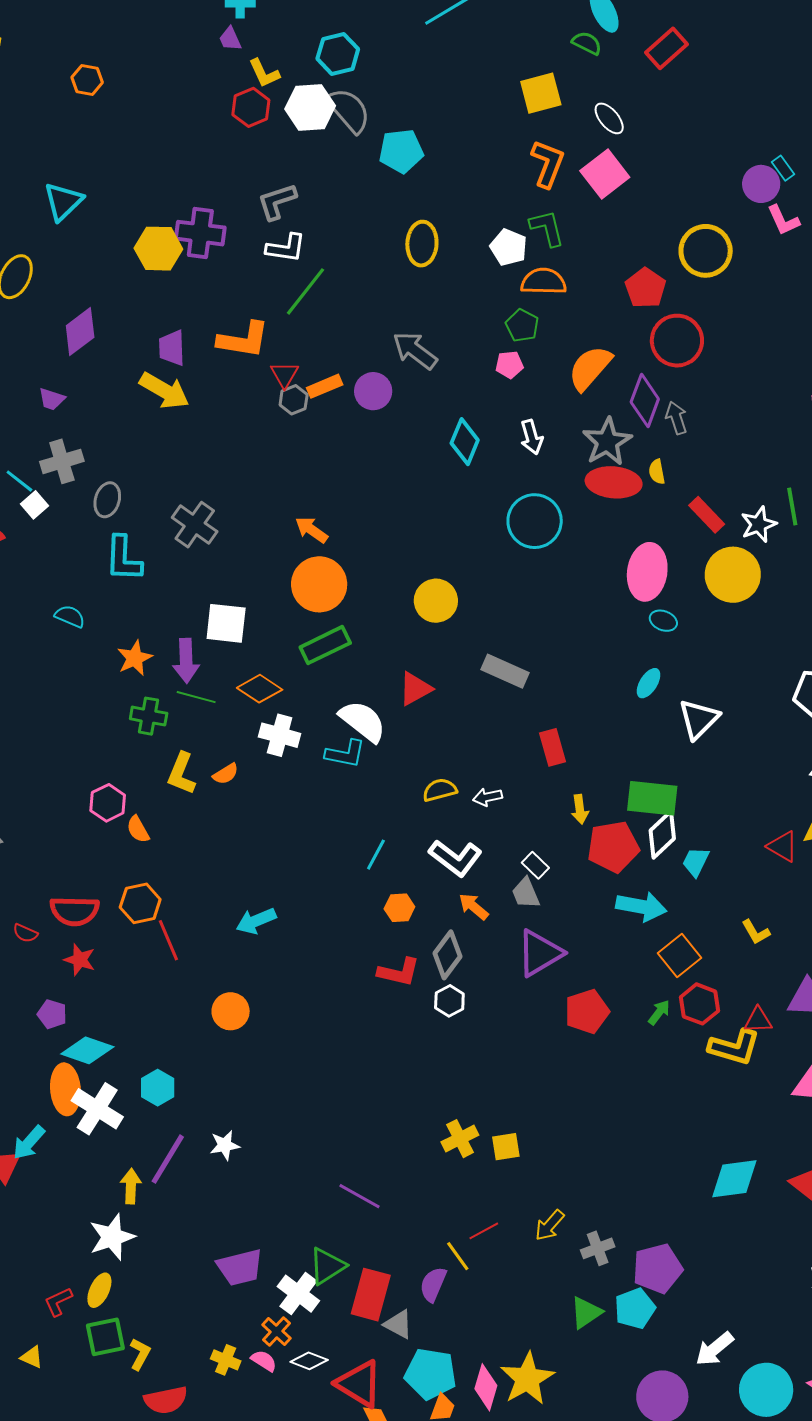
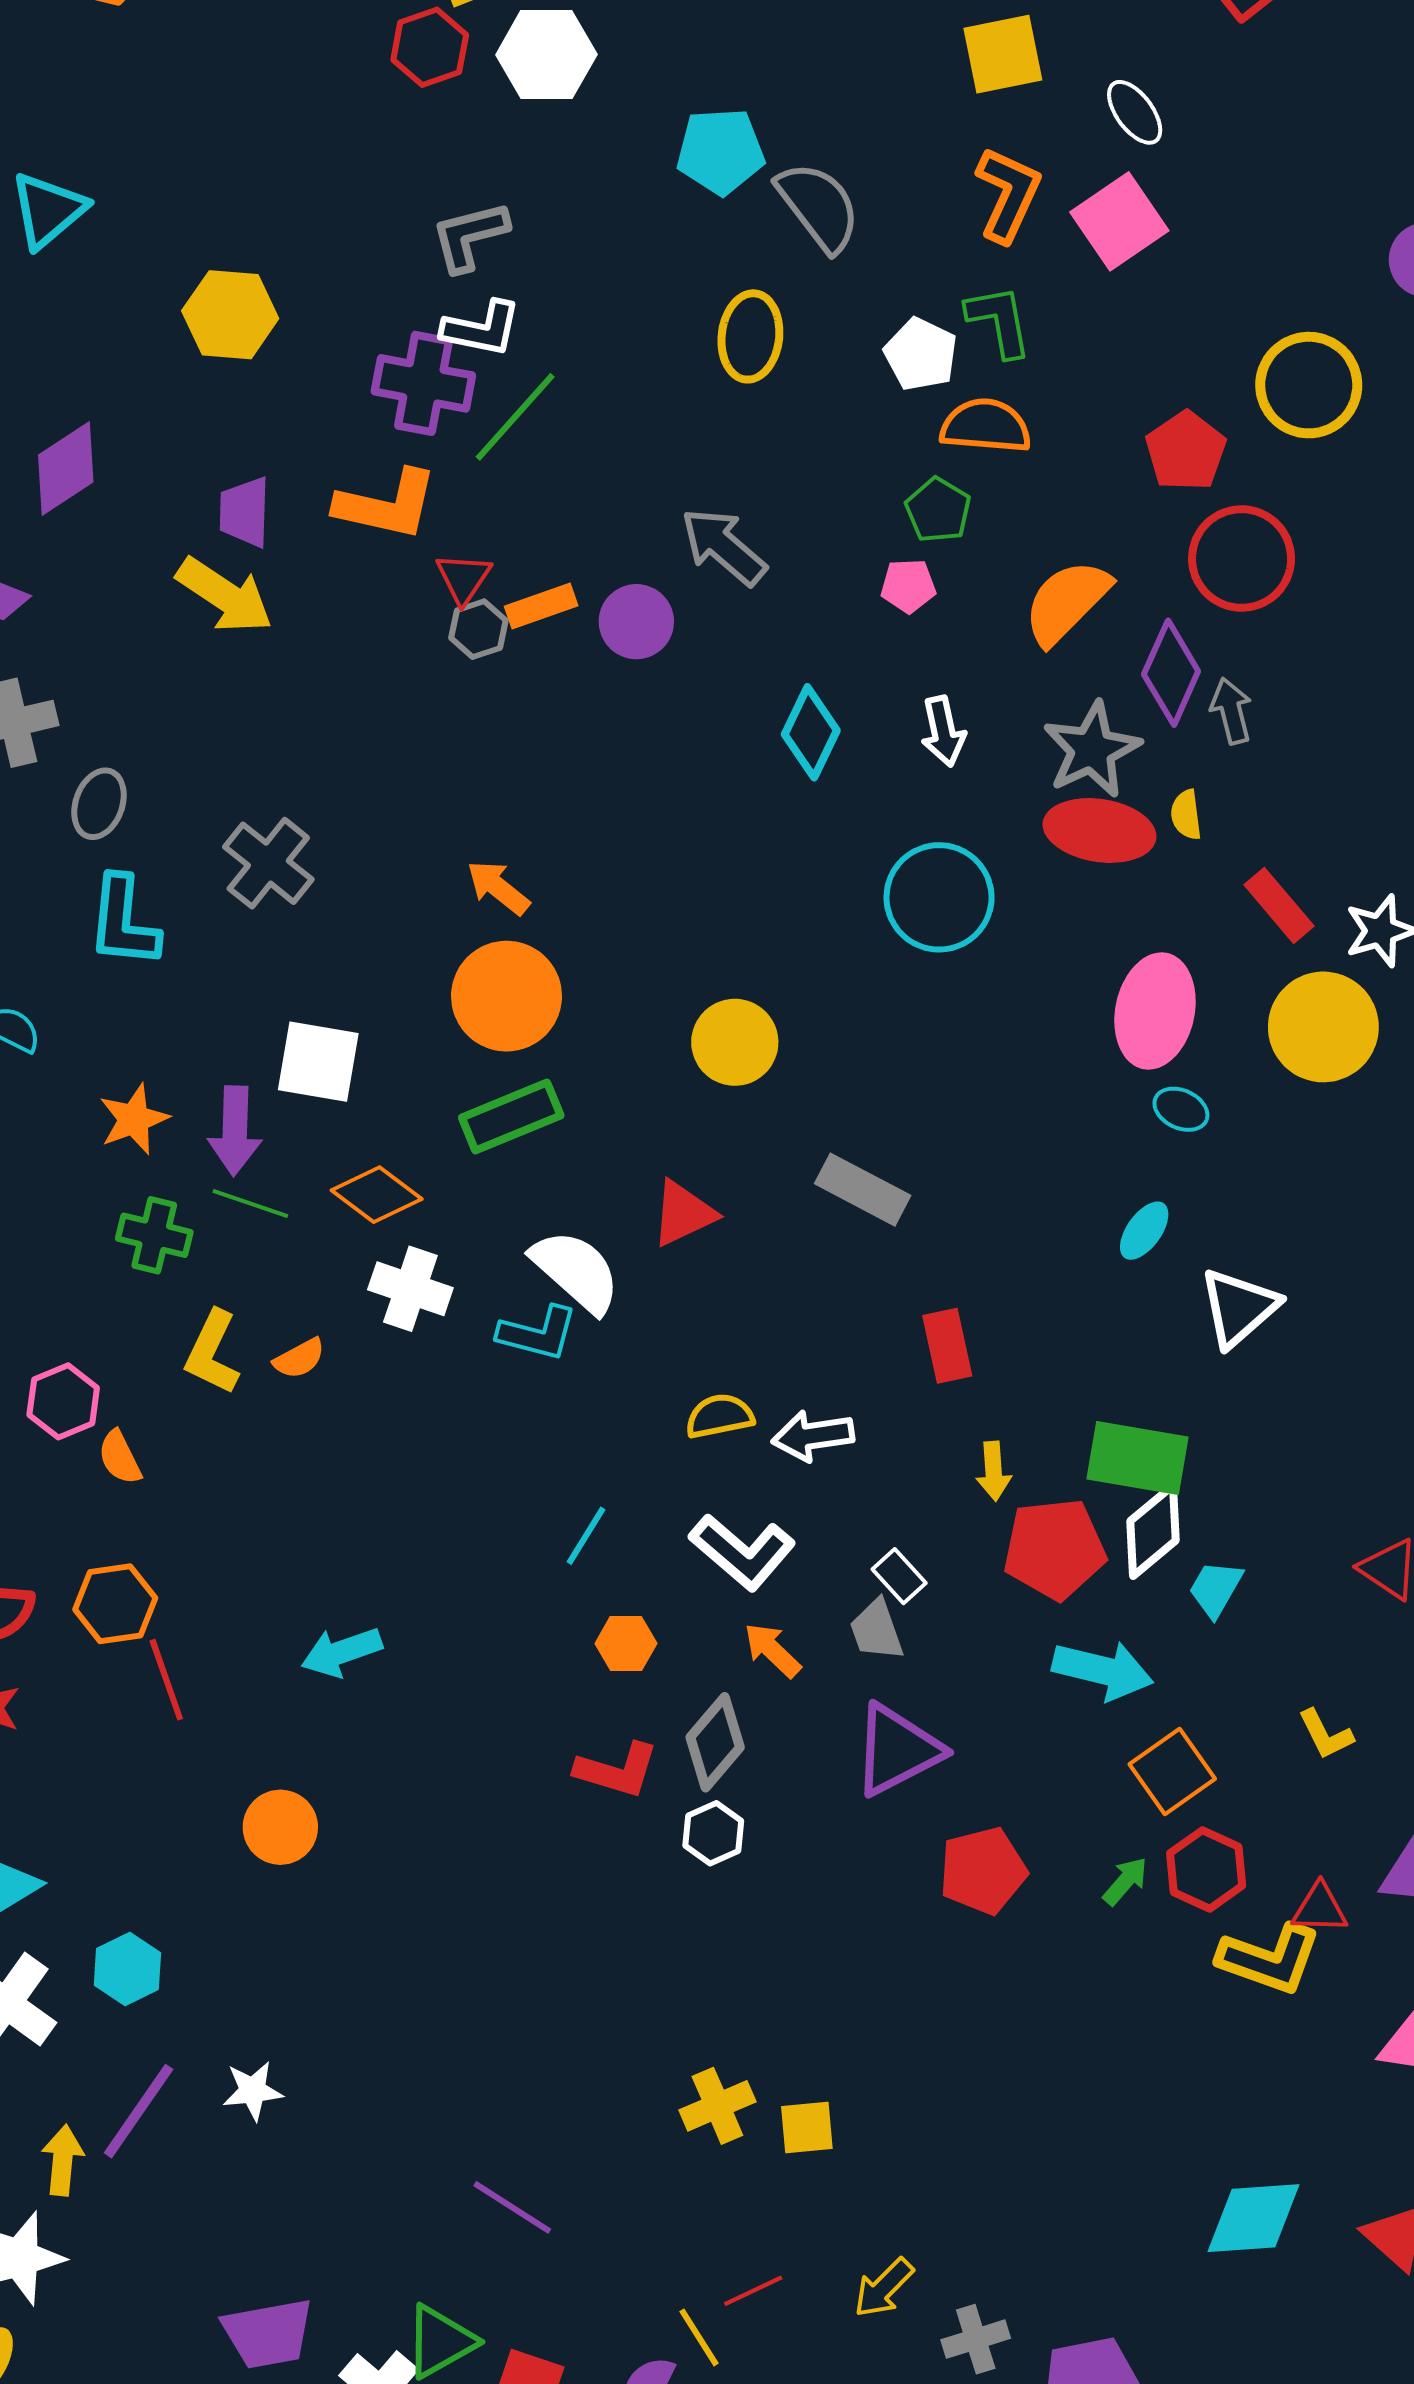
gray semicircle: (349, 110) -> (819, 206), moved
purple cross: (200, 233) -> (423, 383), moved
white arrow: (487, 797) -> (813, 1436), size x1.4

